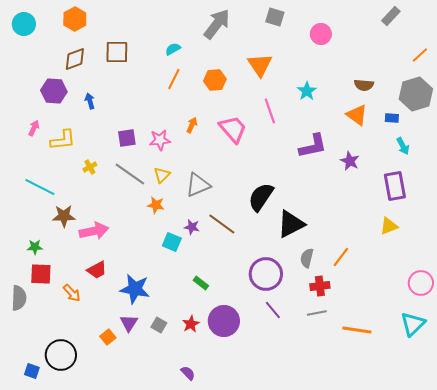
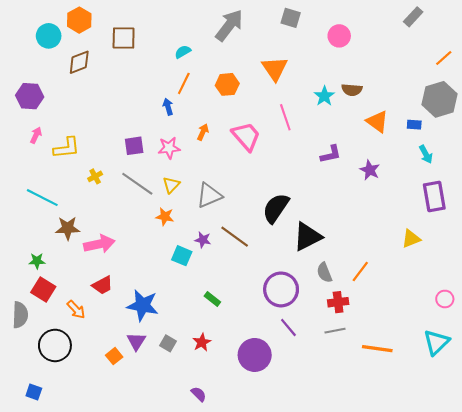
cyan circle: (24, 24) -> (49, 36), moved
brown square: (117, 52) -> (124, 38), moved
brown semicircle: (364, 85) -> (352, 90), moved
purple hexagon: (54, 91) -> (30, 96), moved
blue arrow: (90, 101) -> (168, 107), moved
purple L-shape: (313, 146) -> (331, 154), size x0.7
purple rectangle: (395, 186) -> (434, 196), moved
gray semicircle: (307, 258) -> (324, 273), turned -36
red square: (41, 274) -> (43, 289), turned 30
pink circle: (421, 283) -> (445, 299), size x0.7
purple circle: (224, 321) -> (255, 355), moved
black circle: (61, 355) -> (55, 345), moved

